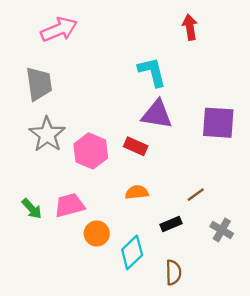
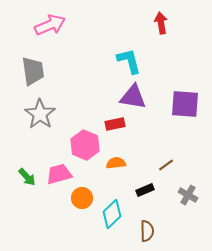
red rectangle: (136, 146) -> (115, 124), turned -36
pink hexagon: (91, 151) -> (85, 145), moved

